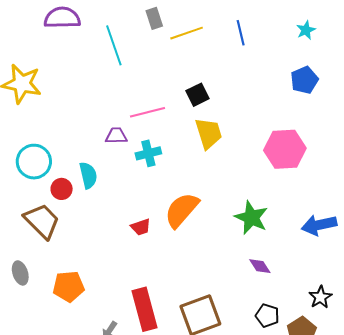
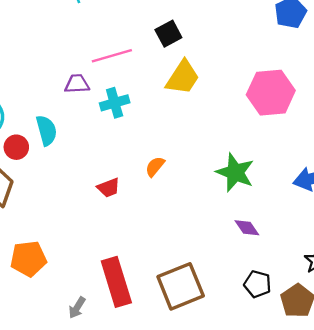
yellow trapezoid: (209, 133) -> (183, 77), turned 52
orange semicircle: (182, 210) -> (155, 167), size x0.5

